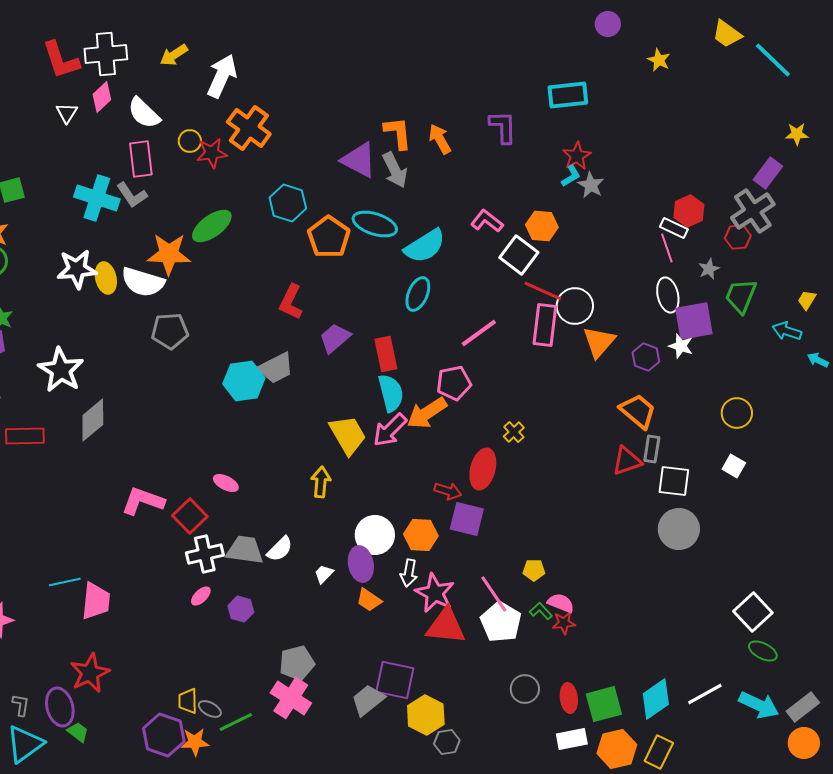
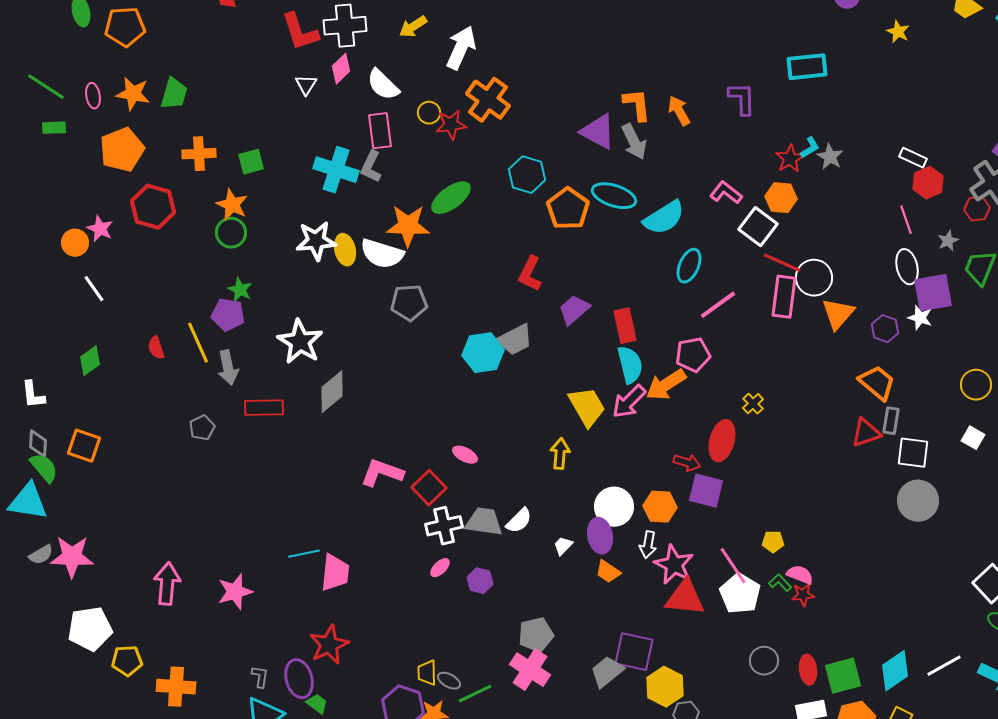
red star: (577, 156) -> (790, 159), moved
gray L-shape: (132, 195) -> (371, 167), turned 60
white rectangle: (674, 228) -> (913, 158), moved
cyan ellipse: (418, 294) -> (689, 266), moved

